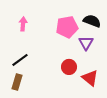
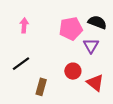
brown rectangle: (17, 82) -> (41, 87), moved

